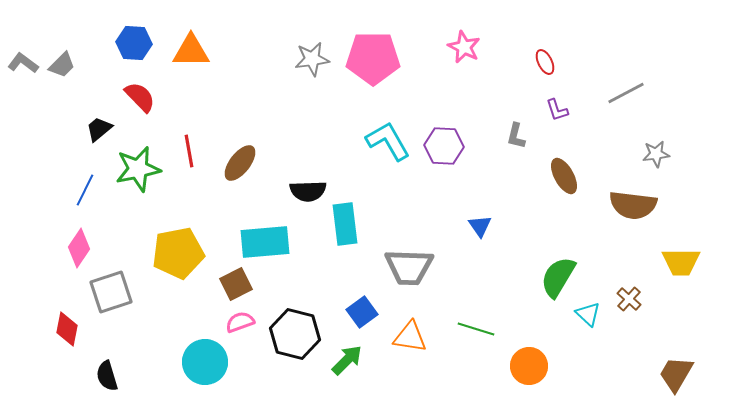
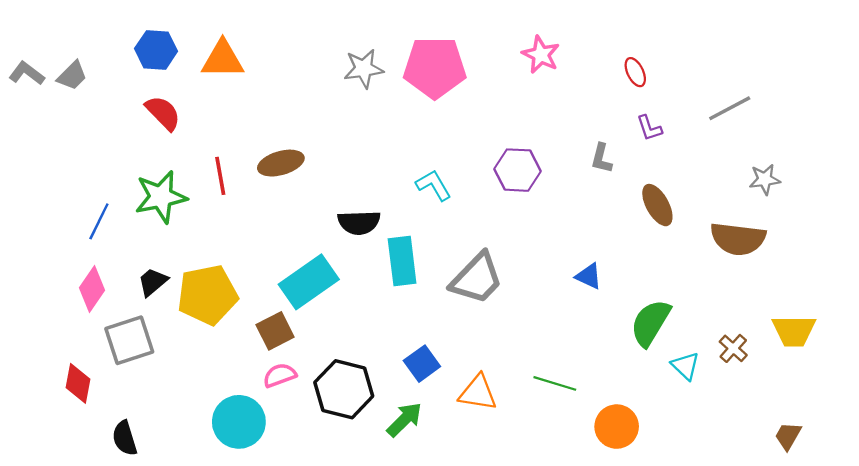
black trapezoid: (99, 129) -> (153, 282), moved
cyan L-shape: (388, 141) -> (434, 185), moved, size x0.7
brown ellipse: (240, 163) -> (281, 163), moved, turned 36
blue triangle: (480, 226) -> (589, 276), moved, turned -30
cyan rectangle: (265, 242) -> (309, 282), turned -30
yellow trapezoid: (681, 262) -> (794, 331), moved
gray trapezoid: (409, 267) -> (477, 278), moved, turned -48
brown trapezoid: (676, 374) -> (788, 436), size x0.7

